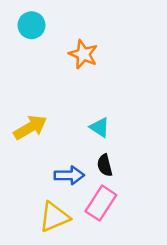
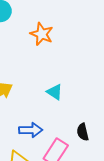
black semicircle: (105, 165) -> (83, 132), moved

